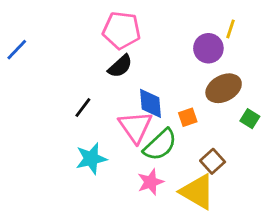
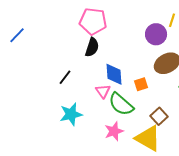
black semicircle: (120, 66) -> (92, 47), turned -30
pink triangle: (135, 127) -> (103, 91), size x0.6
green semicircle: (160, 145) -> (121, 104), turned 84

